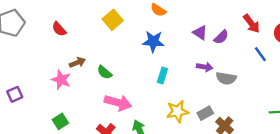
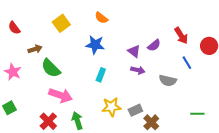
purple triangle: (200, 33) -> (134, 51), moved
brown arrow: (77, 63) -> (35, 49), moved
green semicircle: (105, 72) -> (51, 68), size x1.5
gray semicircle: (226, 78) -> (168, 80), moved

